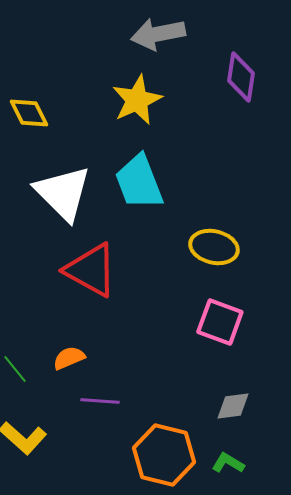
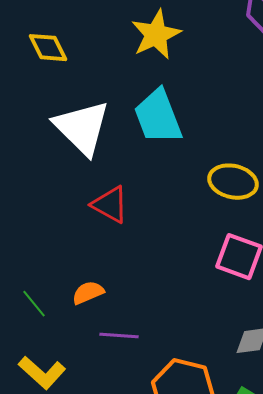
red triangle: (91, 270) -> (110, 205), size x0.7

